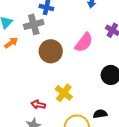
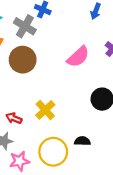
gray cross: (34, 24) -> (25, 26), turned 36
brown circle: (51, 51) -> (23, 60), moved

